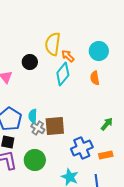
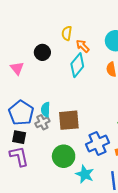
yellow semicircle: (53, 44) -> (67, 33), size x0.6
gray cross: (38, 128) -> (42, 122), moved, turned 32
green circle: (35, 160) -> (64, 156), moved

